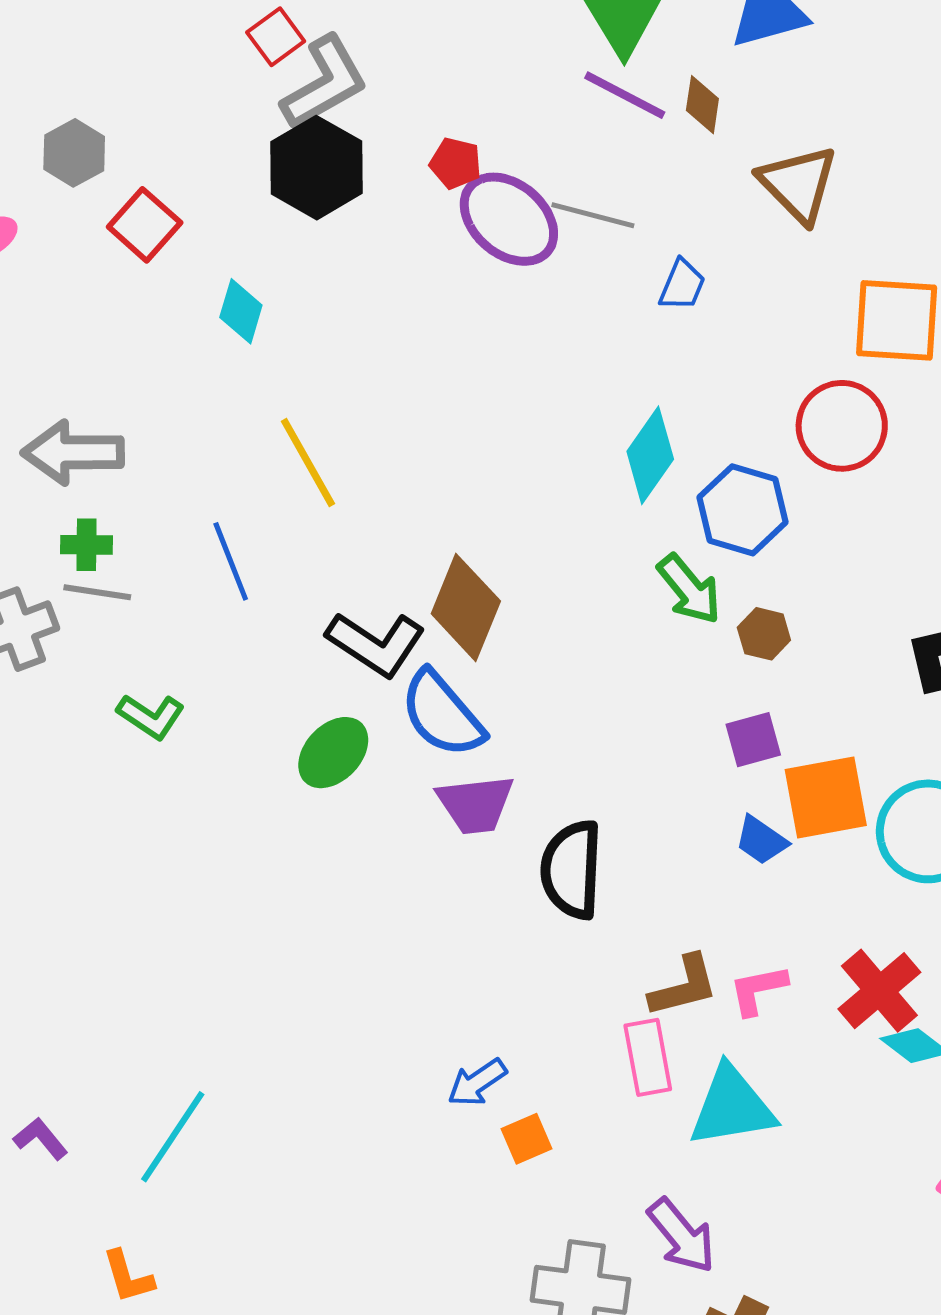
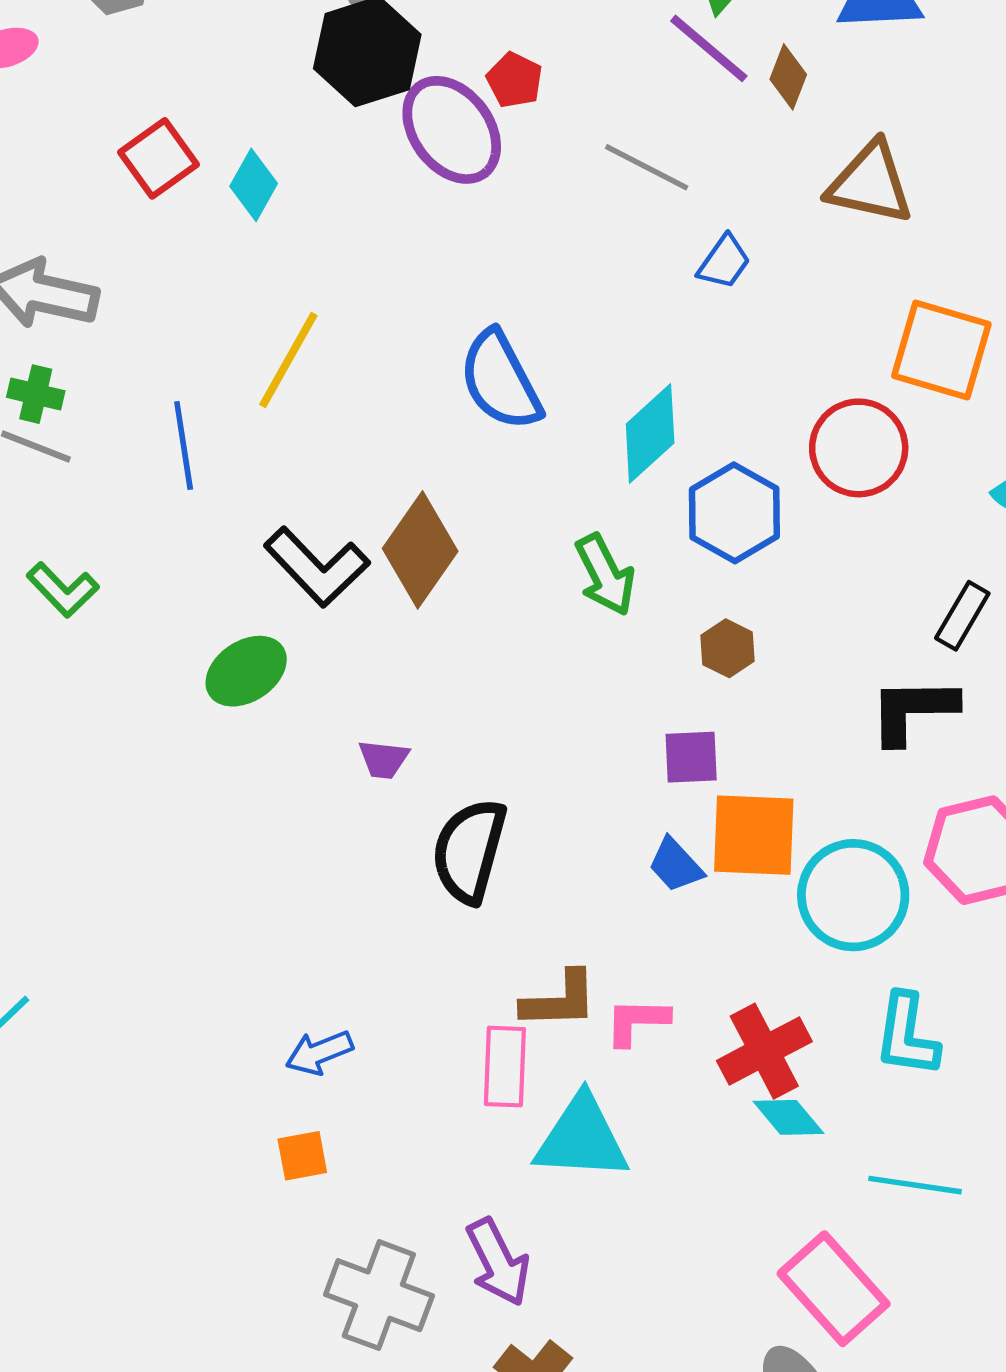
brown triangle: (798, 184) -> (870, 183), turned -46
purple ellipse: (509, 219) -> (452, 130), moved
red square: (145, 225) -> (158, 158), moved
yellow line: (308, 463) -> (288, 360), turned 46
green arrow: (689, 589) -> (605, 575), moved
blue semicircle: (442, 714) -> (500, 380), moved
purple trapezoid: (476, 804) -> (384, 759), size x0.6
orange square: (526, 1139) -> (302, 1156), moved

